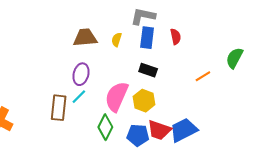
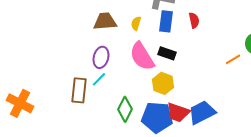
orange line: (203, 76) -> (233, 59), moved
pink semicircle: (117, 97) -> (142, 56), moved, turned -56
blue pentagon: (138, 135) -> (157, 117), size x1.4

